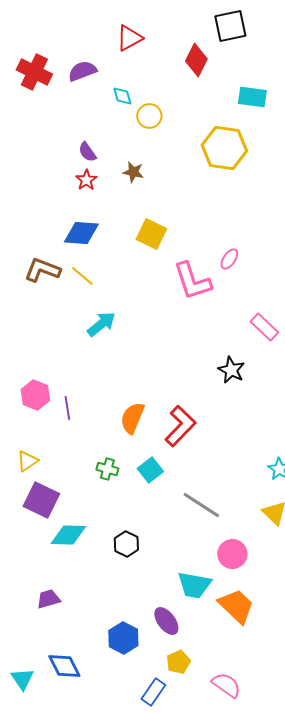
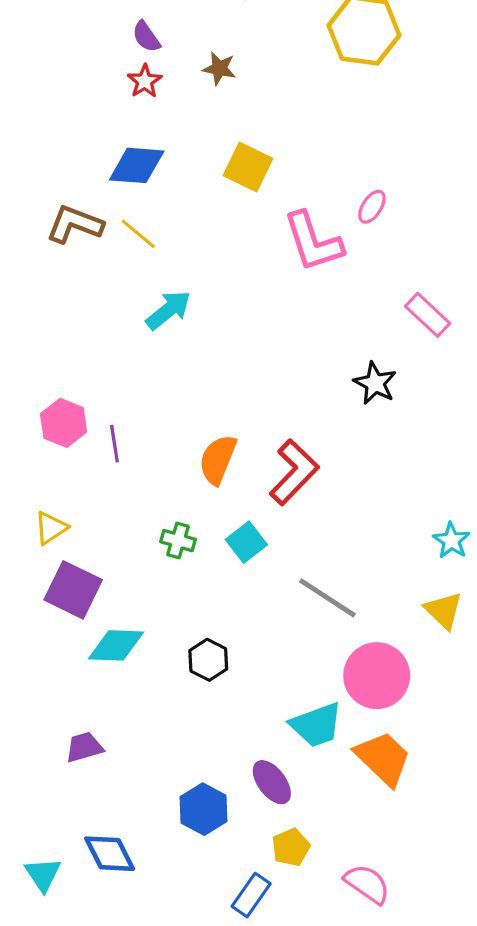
pink circle: (232, 554) -> (377, 676), size x1.4
cyan trapezoid: (194, 585) -> (316, 725), turned -30

